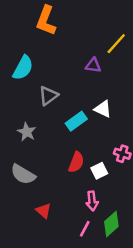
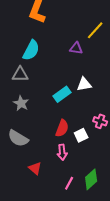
cyan semicircle: (23, 68) -> (31, 50), moved
gray triangle: (48, 96) -> (20, 74), moved, turned 36
white triangle: (103, 109) -> (84, 84), turned -35
pink arrow: (92, 201) -> (62, 152), moved

